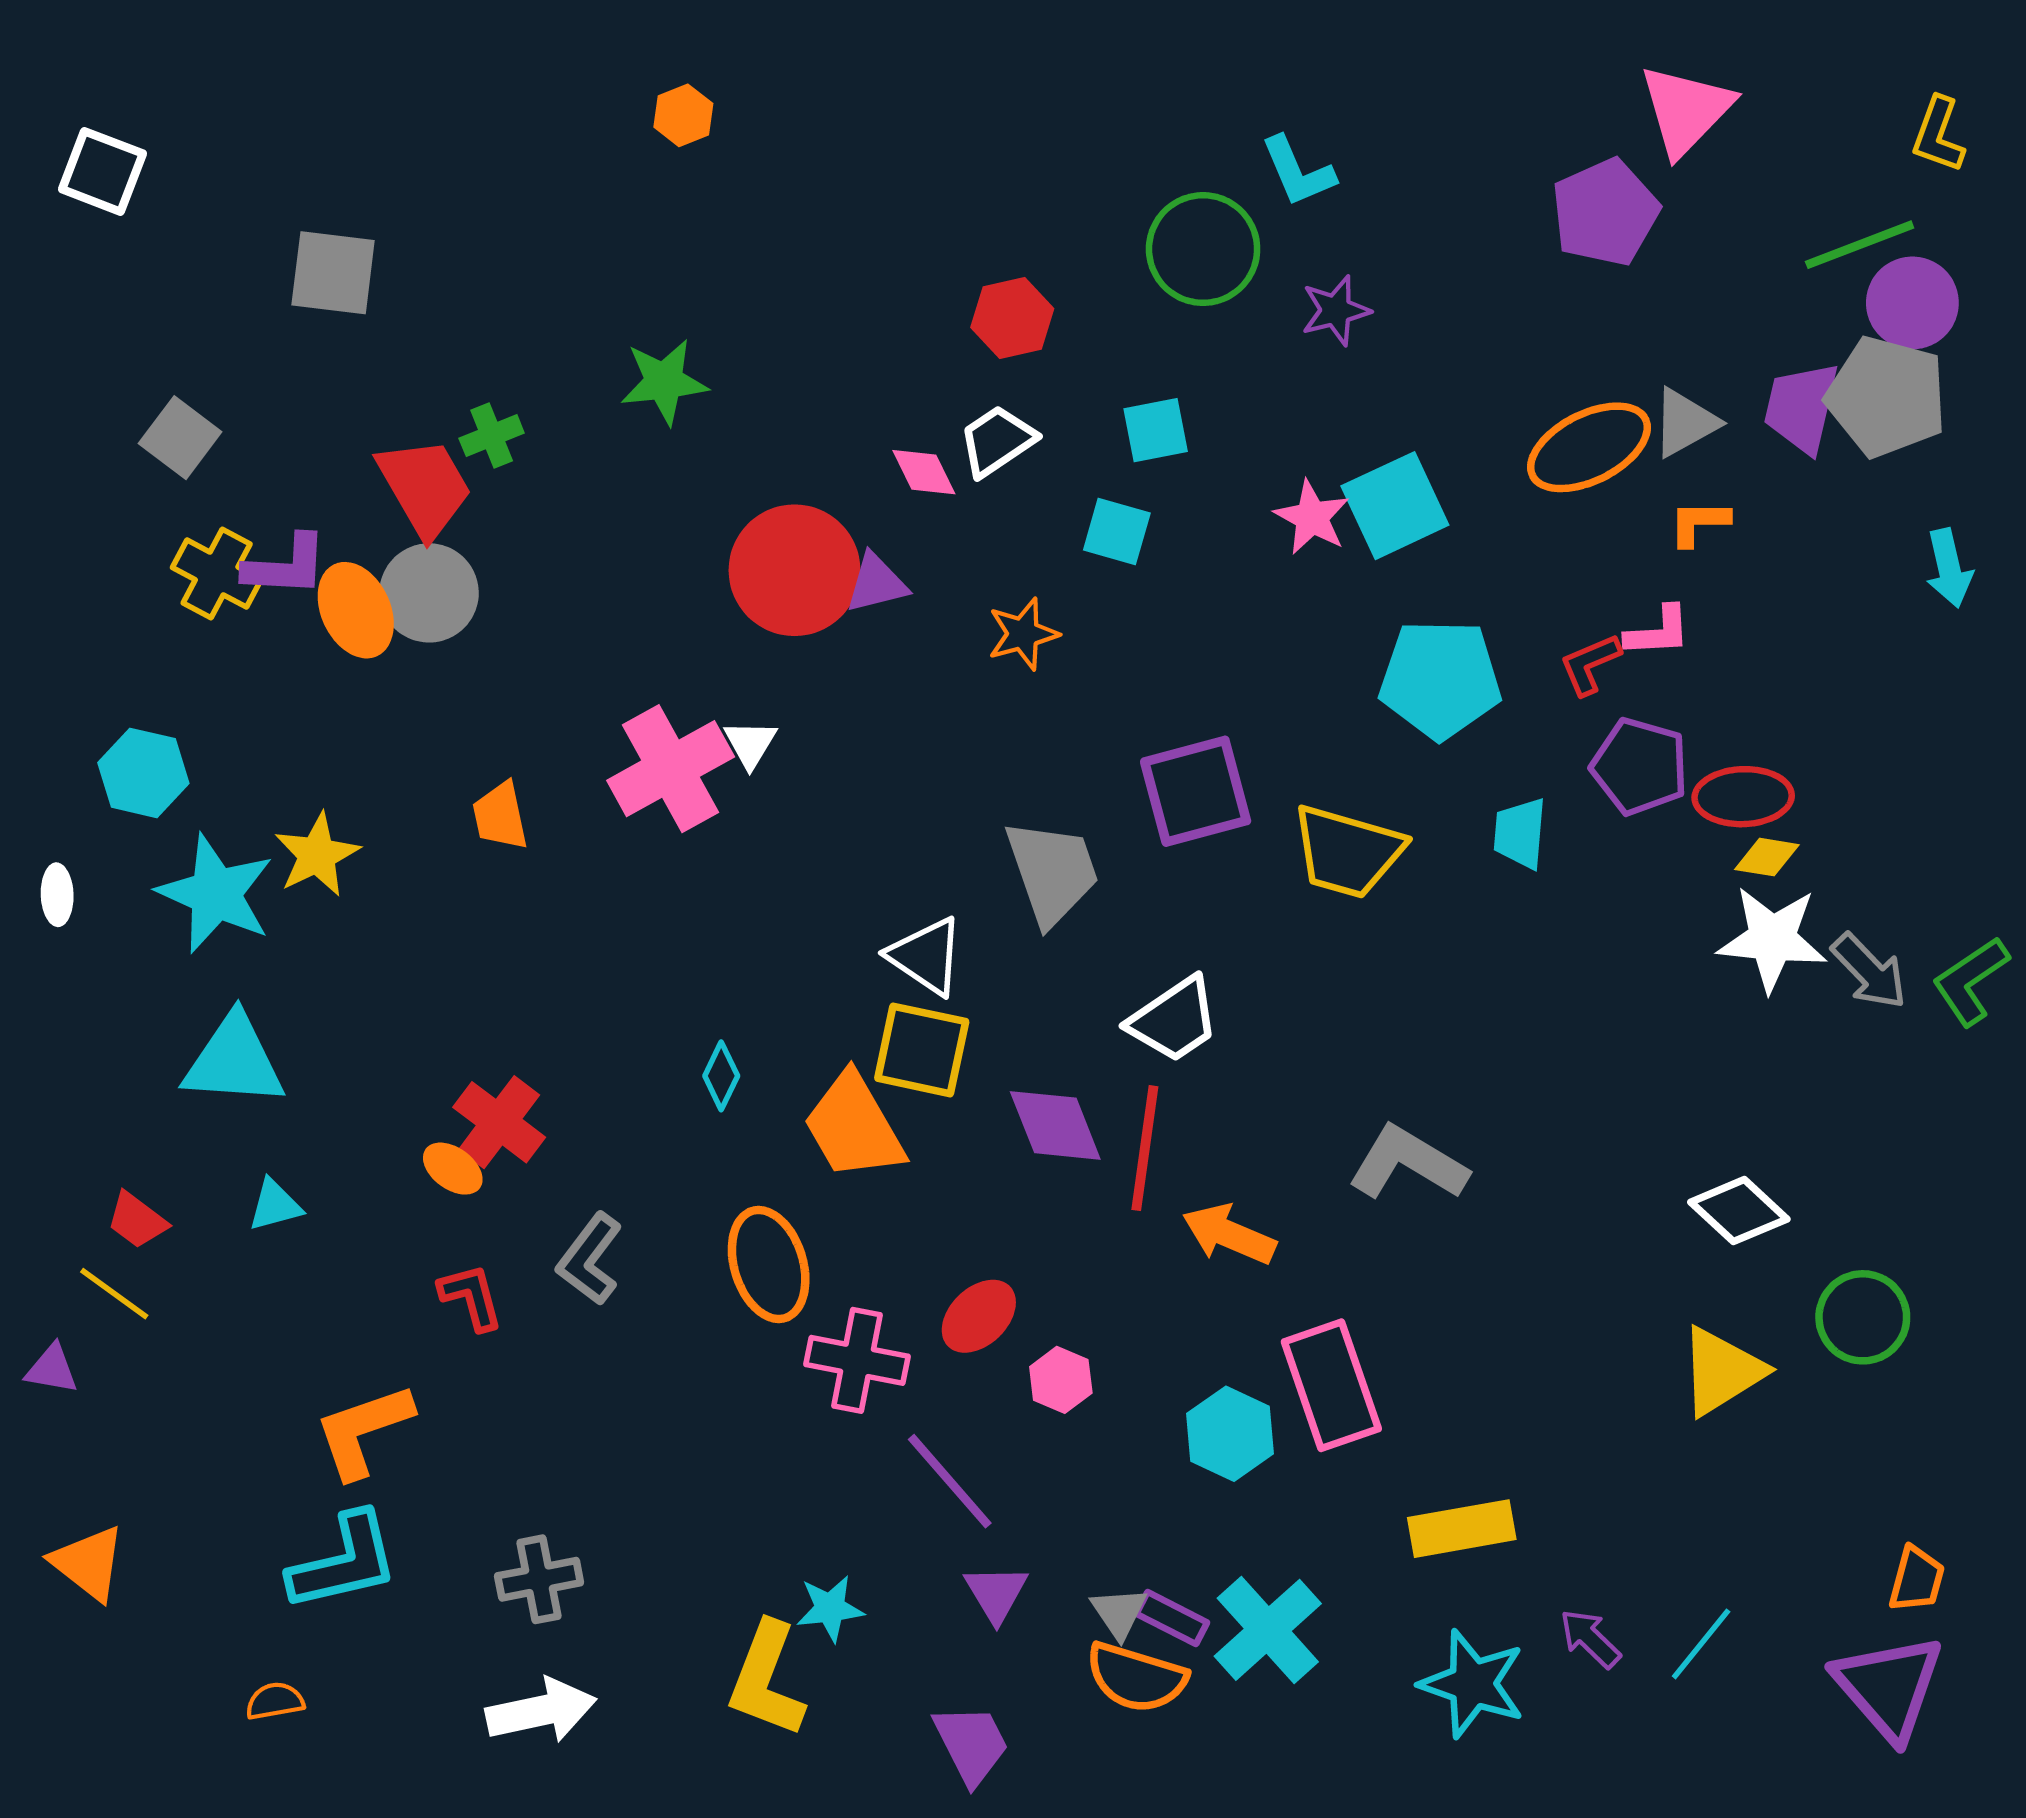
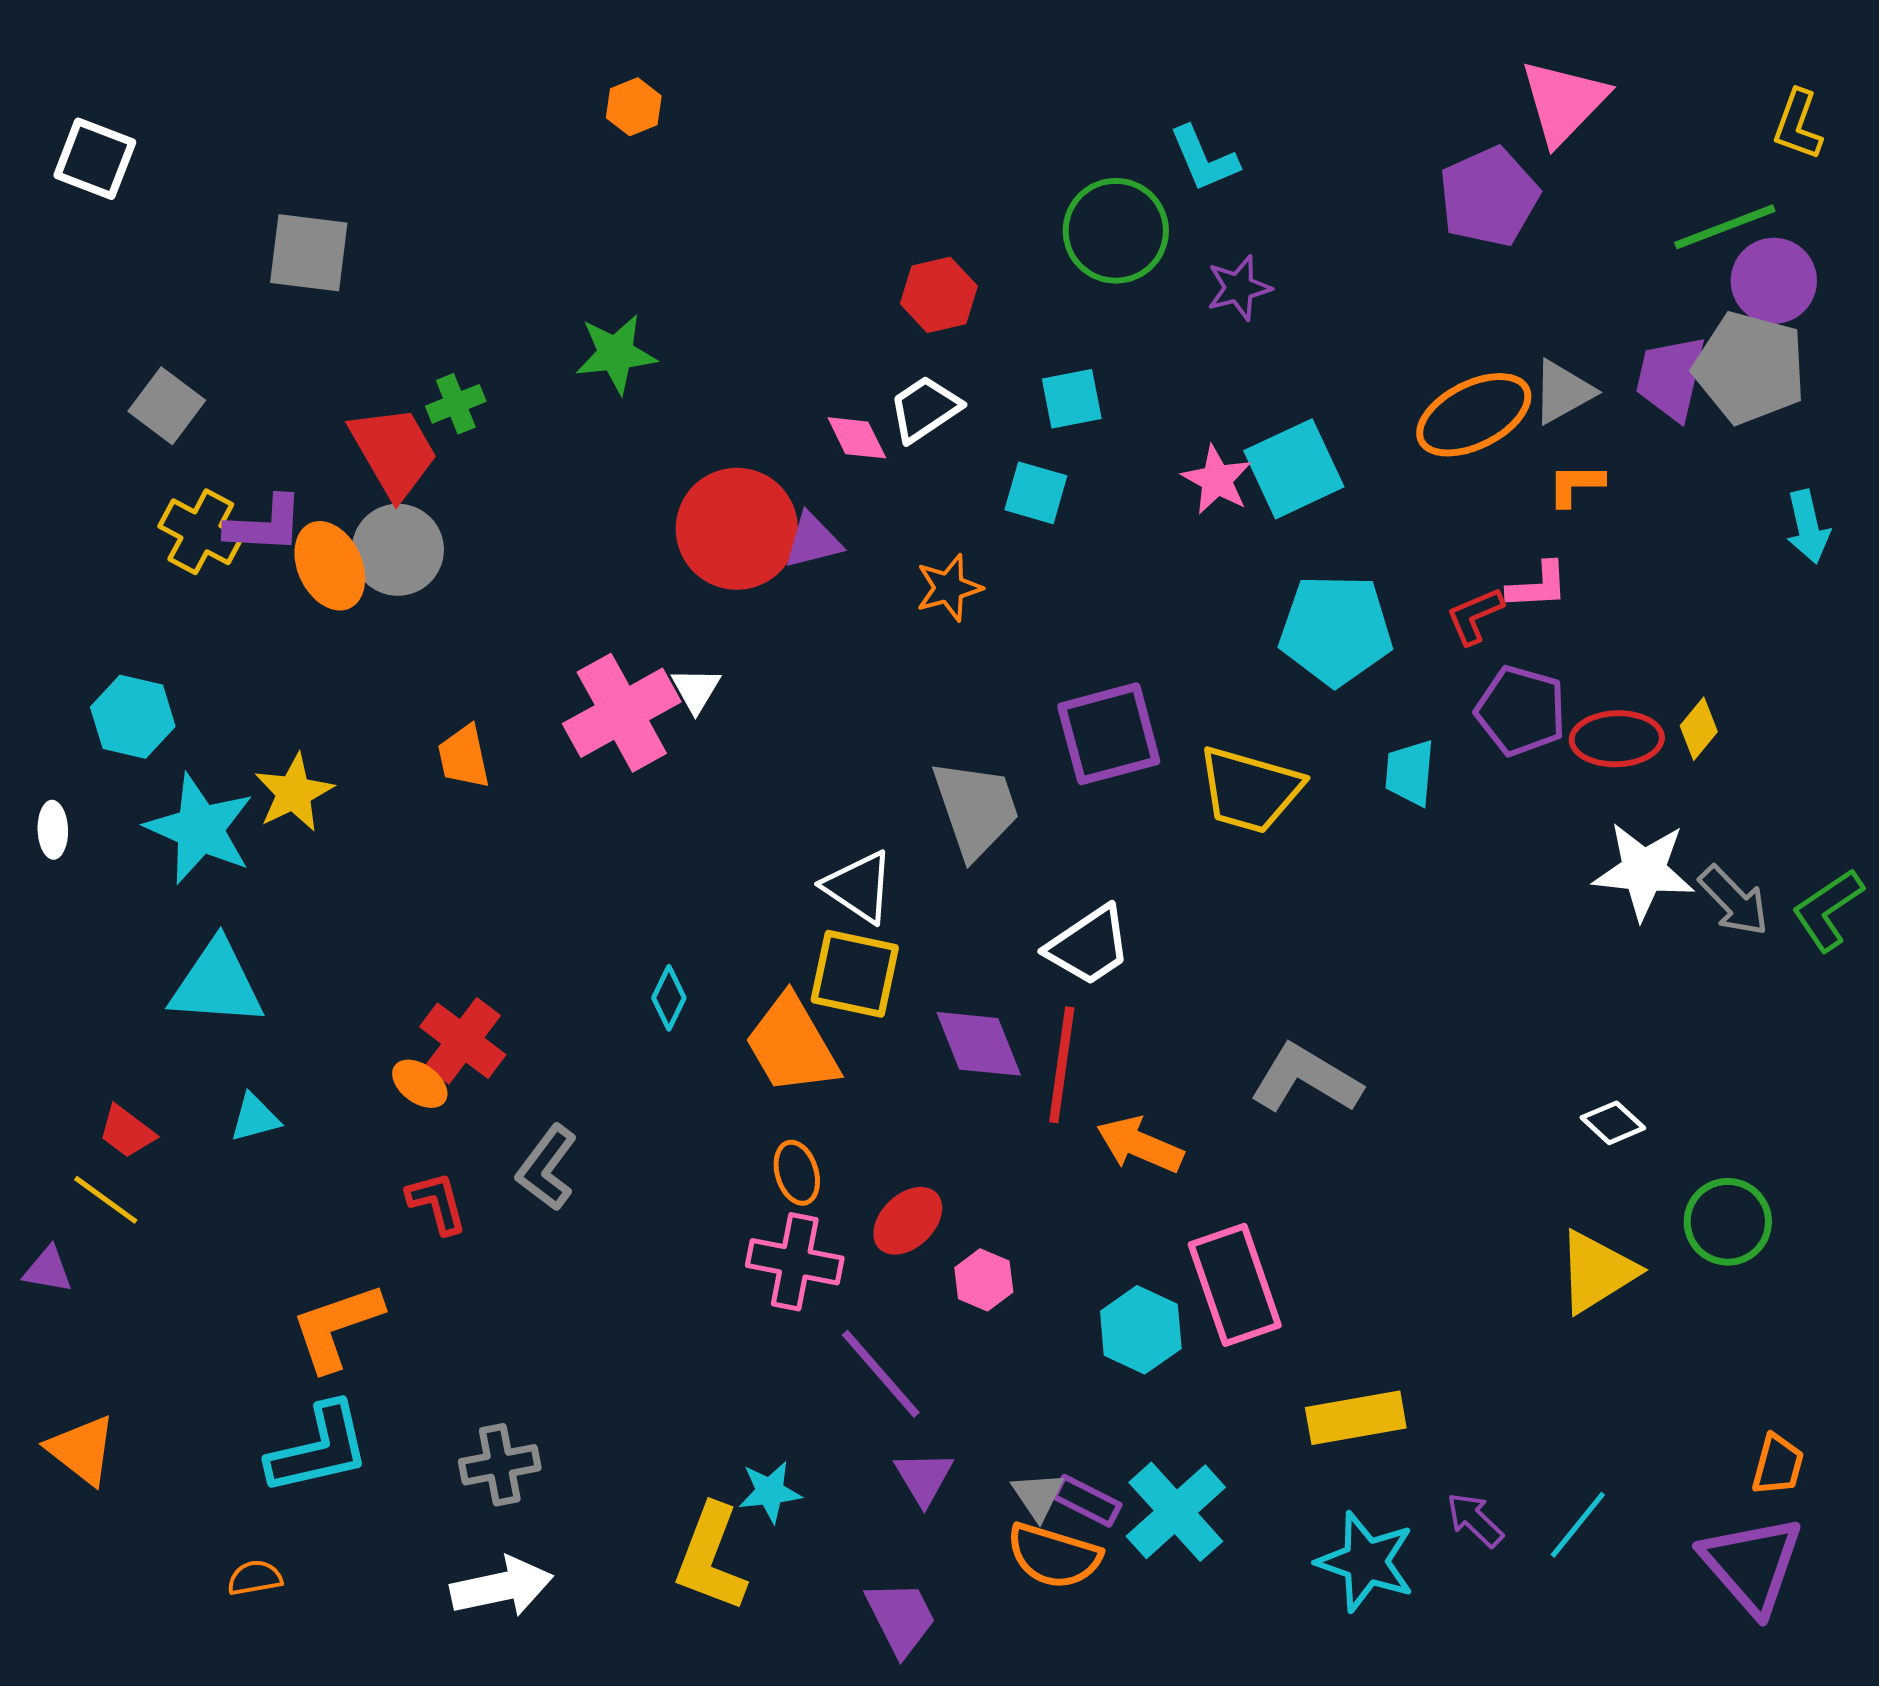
yellow diamond: (1767, 857) -> (1699, 729), moved, turned -60
white diamond: (1739, 1211) -> (1613, 1123), size x0.7
orange ellipse: (769, 1264) -> (797, 1173), moved, size x0.6

